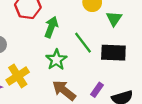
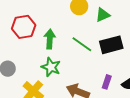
green triangle: (114, 19) -> (103, 15), turned 49
green star: (56, 60) -> (51, 67), moved

